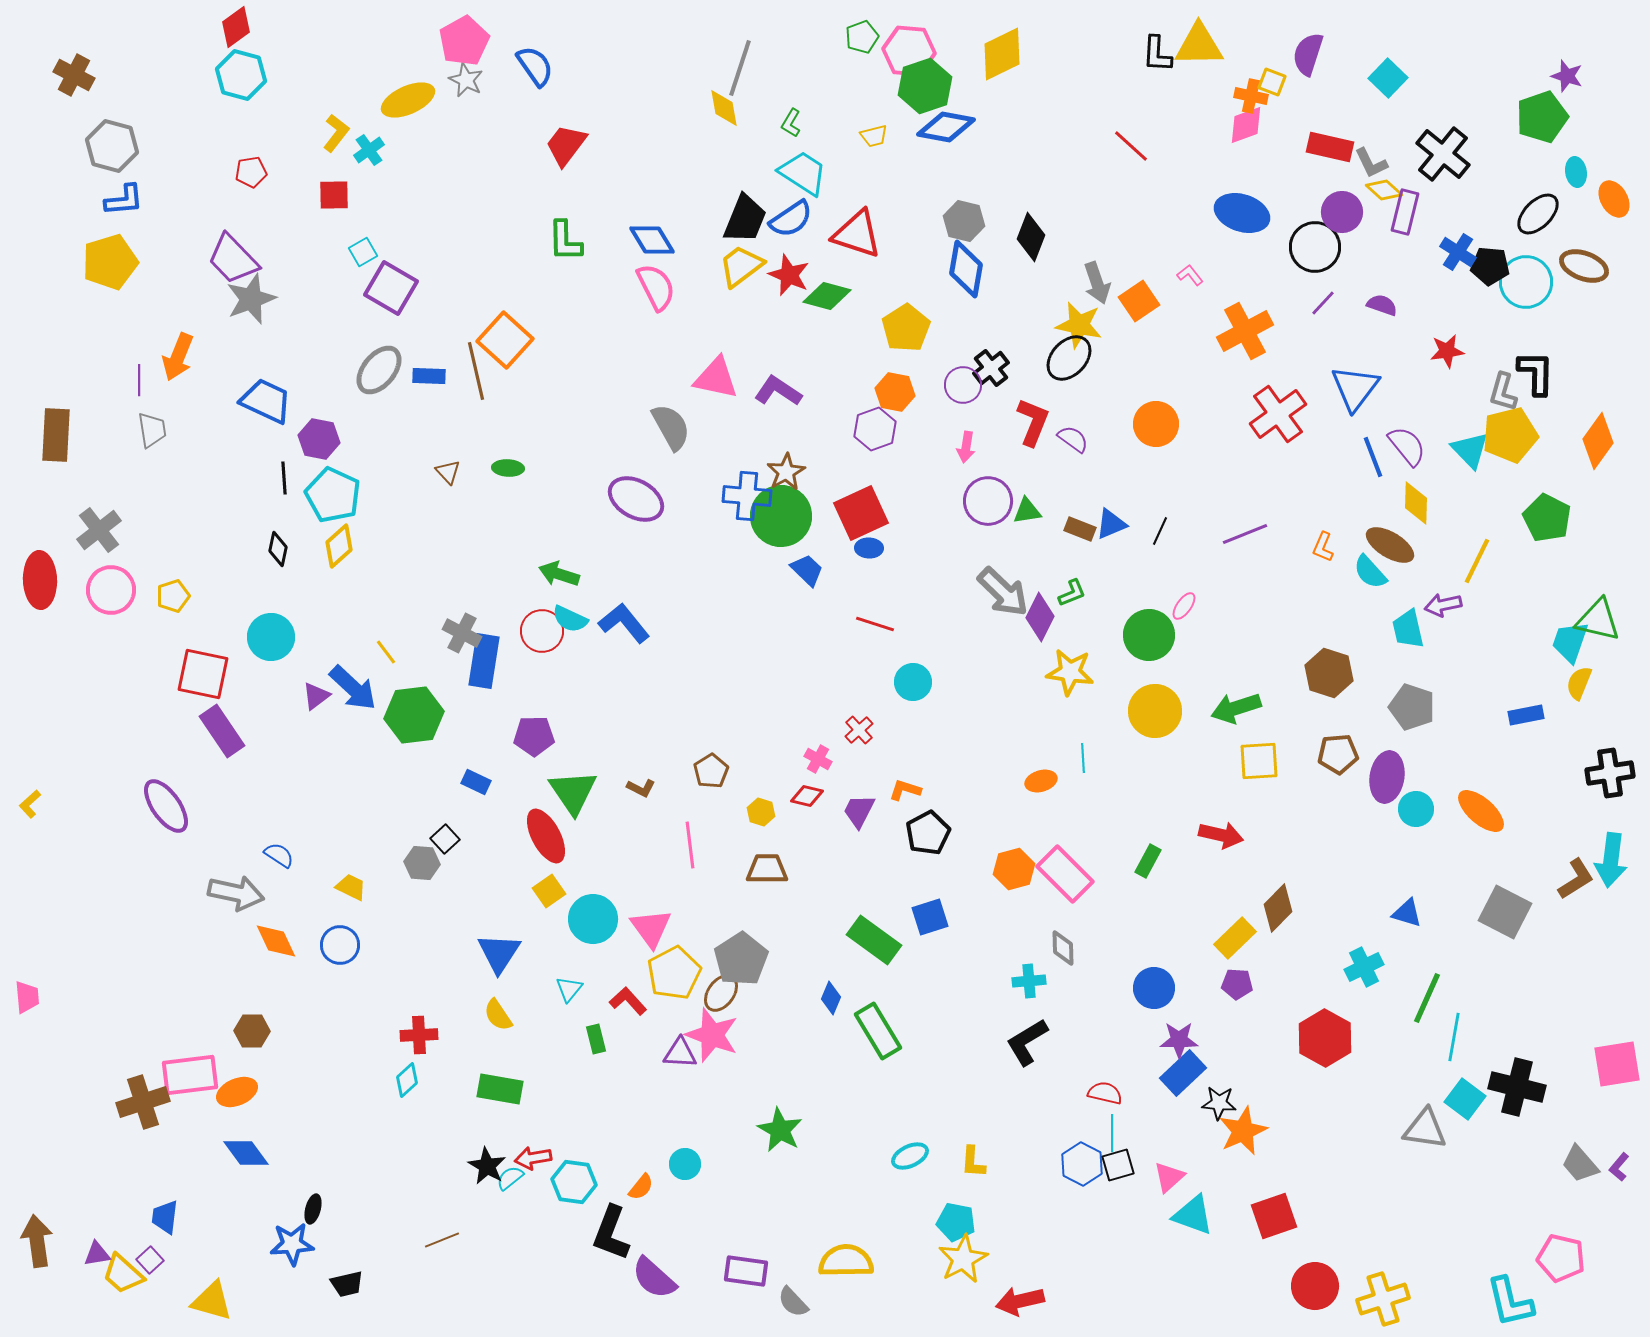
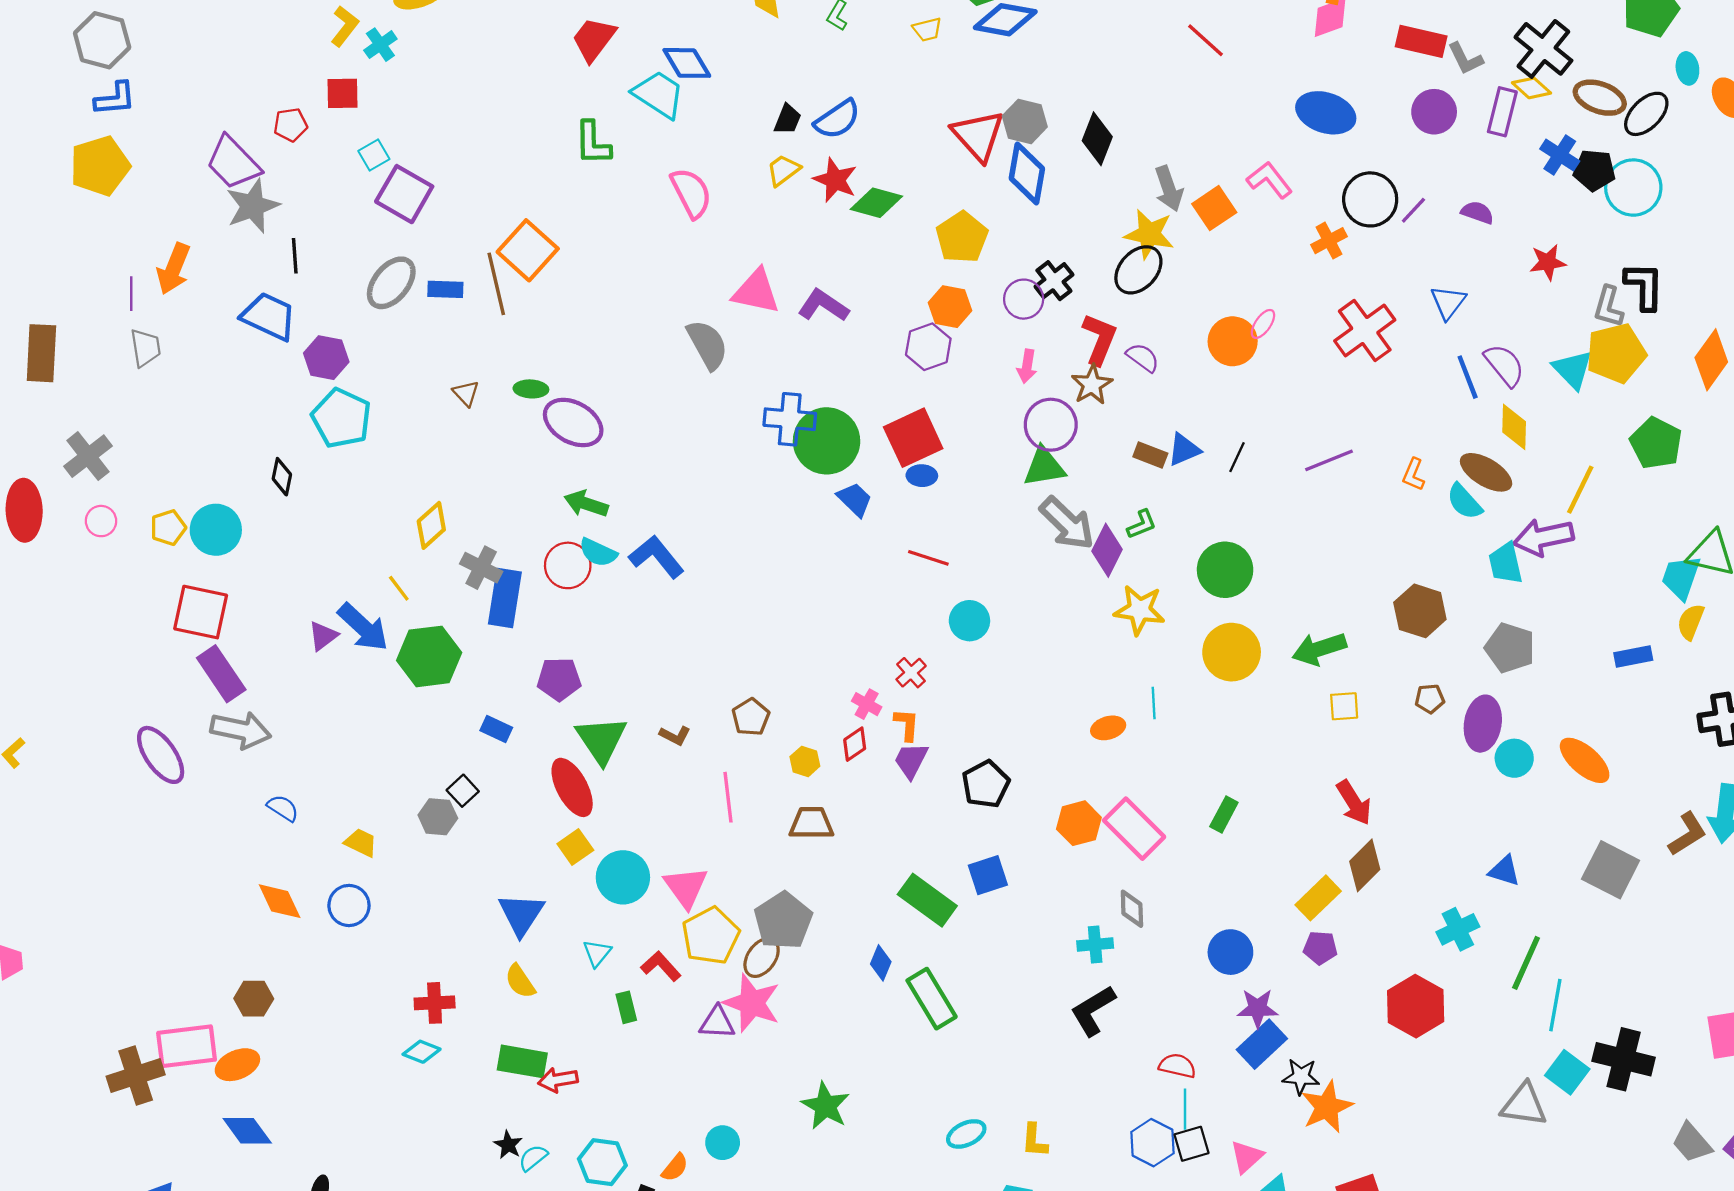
red pentagon: (251, 172) -> (291, 125), moved
cyan trapezoid: (803, 173) -> (659, 94), moved
yellow diamond: (1384, 190) -> (1532, 88), moved
black trapezoid: (745, 219) -> (788, 119), size x0.6
red triangle: (857, 234) -> (978, 136), moved, turned 30
blue diamond: (652, 240) -> (687, 63), moved
black circle: (1315, 247) -> (1370, 199), moved
yellow trapezoid: (741, 266) -> (783, 170), size x0.7
brown ellipse: (1584, 266) -> (1600, 98), moved
pink L-shape: (1190, 275) -> (1269, 180), size x1.6
orange cross: (1245, 331) -> (1329, 241), size x0.6
blue triangle: (1355, 388) -> (1448, 302), size x0.7
brown star: (786, 472) -> (1092, 385), moved
black line: (284, 478) -> (295, 256), moved
purple ellipse: (636, 499) -> (573, 423), moved
green triangle: (1027, 511) -> (1044, 467), moved, size x1.4
yellow diamond: (339, 546) -> (431, 525), moved
pink circle: (111, 590) -> (101, 521), size x0.6
purple arrow: (1443, 605) -> (1543, 537), size x1.5
pink ellipse: (1184, 606) -> (1263, 324), moved
cyan circle: (271, 637) -> (216, 530), moved
brown pentagon: (1338, 754) -> (1430, 699), size x0.7
yellow square: (1259, 761) -> (1344, 706), size x0.7
orange L-shape: (905, 790) -> (907, 725), moved, turned 76
red diamond: (807, 796) -> (855, 744), turned -48
red arrow: (1221, 835) -> (1354, 803), moved, turned 45
gray arrow: (236, 893) -> (241, 730), moved
cyan diamond: (407, 1080) -> (422, 1052), turned 64
red arrow: (533, 1158) -> (558, 1080), moved
black star: (487, 1166) -> (508, 1145), size x0.7

